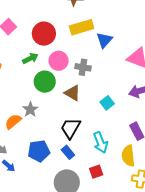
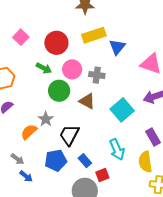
green arrow: (30, 58) -> (44, 68), turned 56
cyan square: (107, 103) -> (122, 110), size x1.6
black trapezoid: (71, 128) -> (69, 135), moved
red square: (96, 172) -> (102, 175), moved

